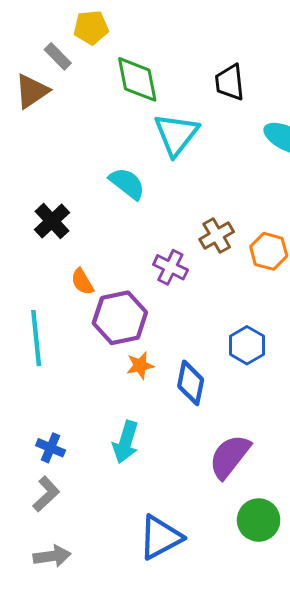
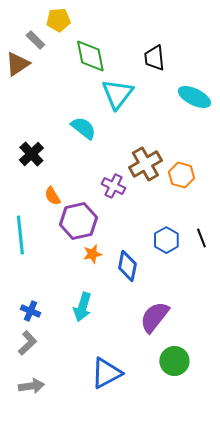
brown cross: (217, 235) -> (145, 164), size x1.4

